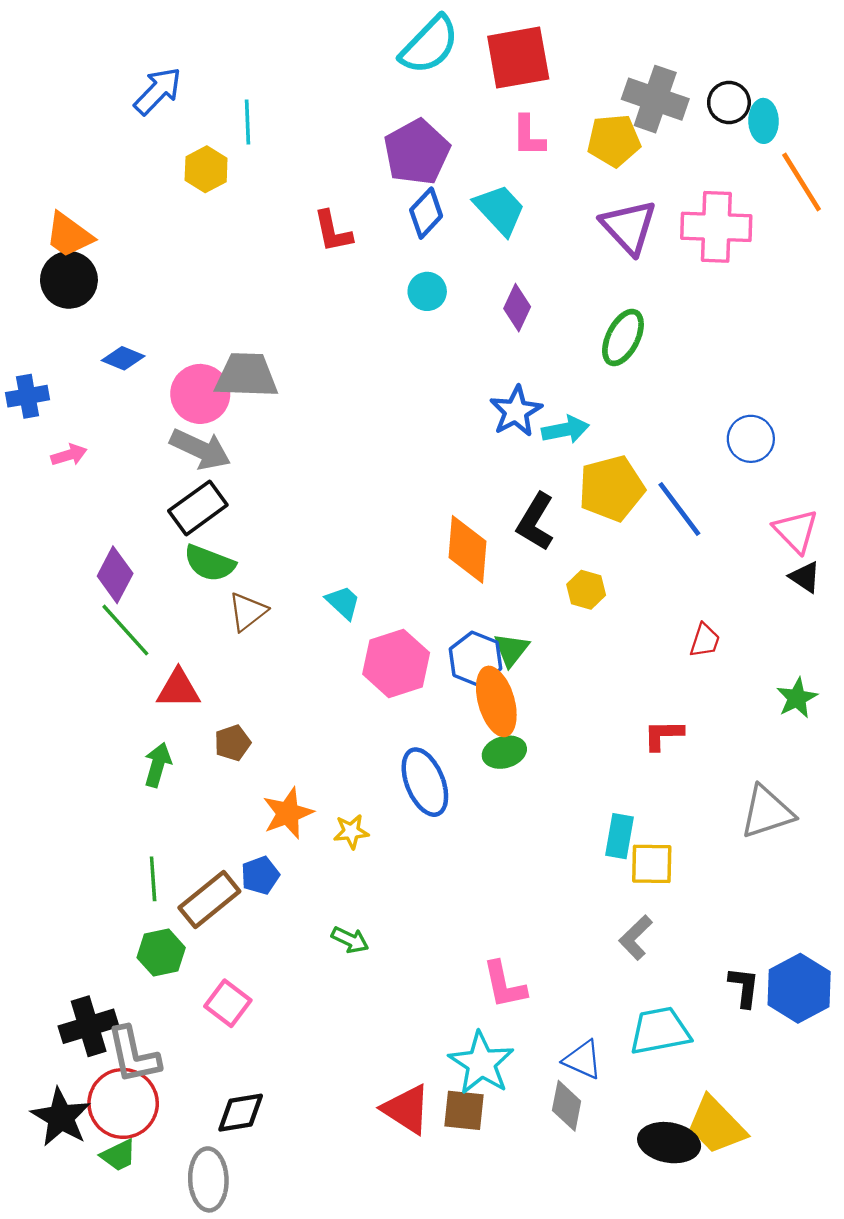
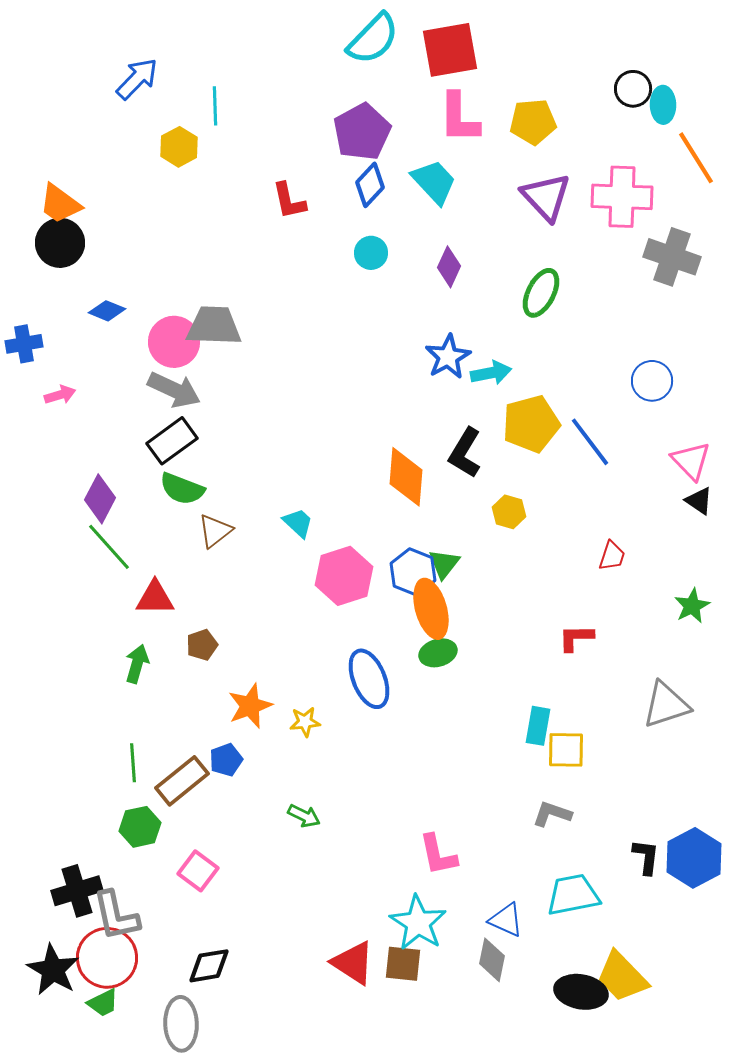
gray cross: (655, 99) -> (672, 257), moved
pink L-shape: (529, 136) -> (459, 118), size x1.4
gray L-shape: (636, 938) -> (552, 814), turned 63

